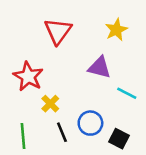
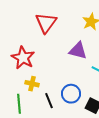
yellow cross: (50, 104) -> (32, 84), moved, turned -32

